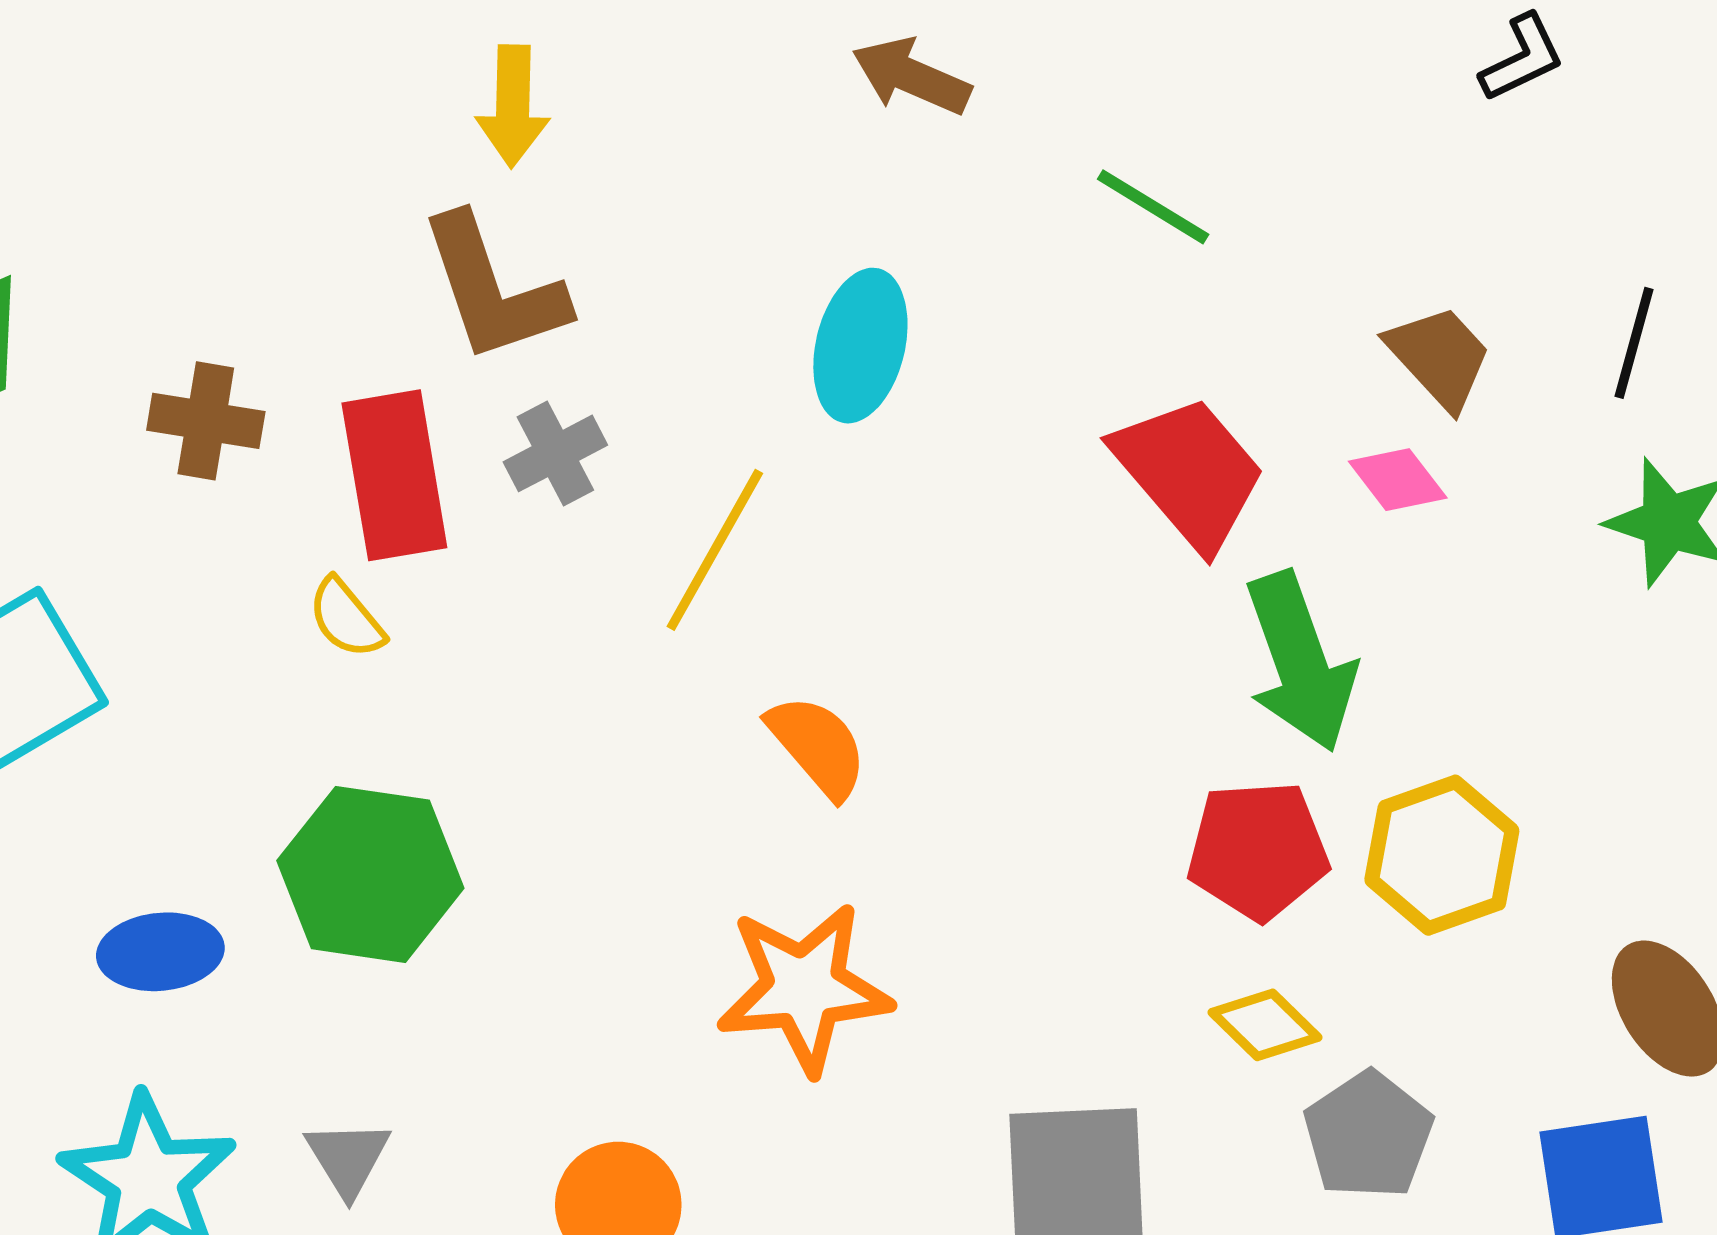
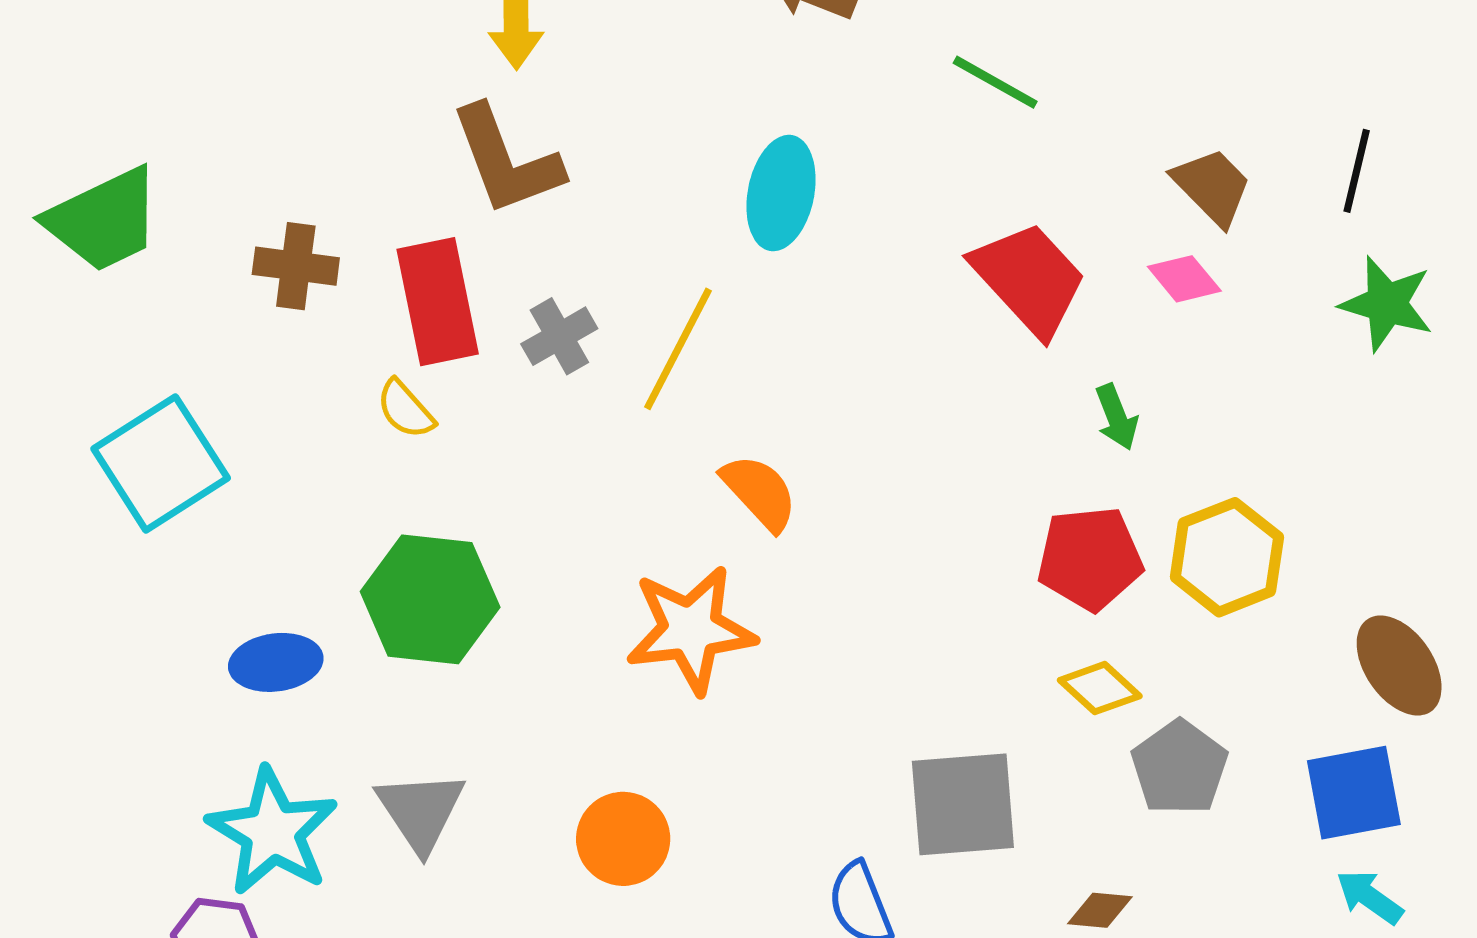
gray cross: (555, 453) -> (559, 336), moved
green arrow: (1300, 662) -> (1117, 417), size x0.5
orange star: (804, 988) -> (691, 630), moved
gray triangle: (348, 1158) -> (421, 811), size x1.4

